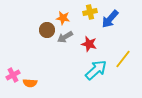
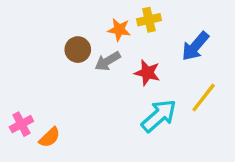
orange star: (63, 18) -> (119, 30), moved
blue arrow: (110, 19) -> (195, 46), moved
orange semicircle: (30, 83) -> (50, 137), turned -48

